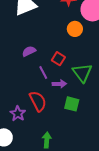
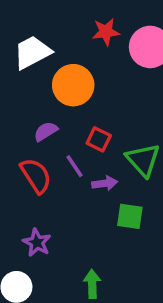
orange circle: (75, 29) -> (73, 85), moved, size x1.5
red semicircle: (38, 101) -> (36, 176), moved

